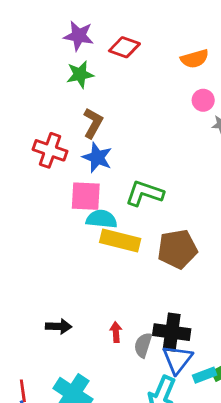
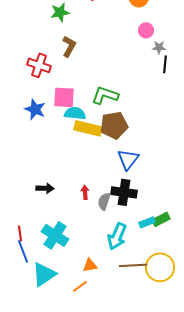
blue star: (97, 157) -> (35, 109), moved
brown pentagon: (177, 249) -> (114, 125), moved
blue triangle: (177, 359) -> (128, 159), moved

